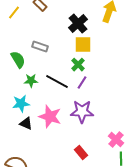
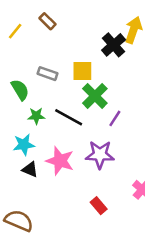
black cross: (78, 24) -> (114, 45), moved
yellow square: (83, 45) -> (82, 71), moved
green cross: (78, 65) -> (95, 96), size x1.5
purple line: (82, 83) -> (115, 118), moved

